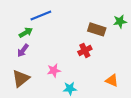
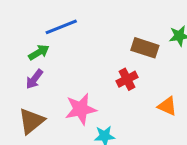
pink star: (54, 70) -> (81, 109), size x1.5
orange triangle: (112, 80) -> (167, 106), moved

